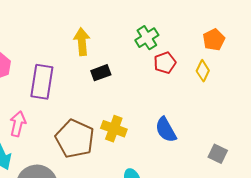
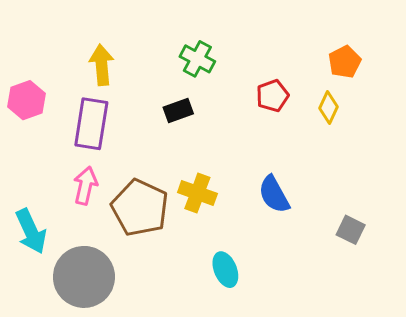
green cross: (147, 38) -> (197, 59), moved, turned -30
yellow arrow: (82, 42) -> (102, 65), moved
pink arrow: (18, 124) -> (85, 186), moved

